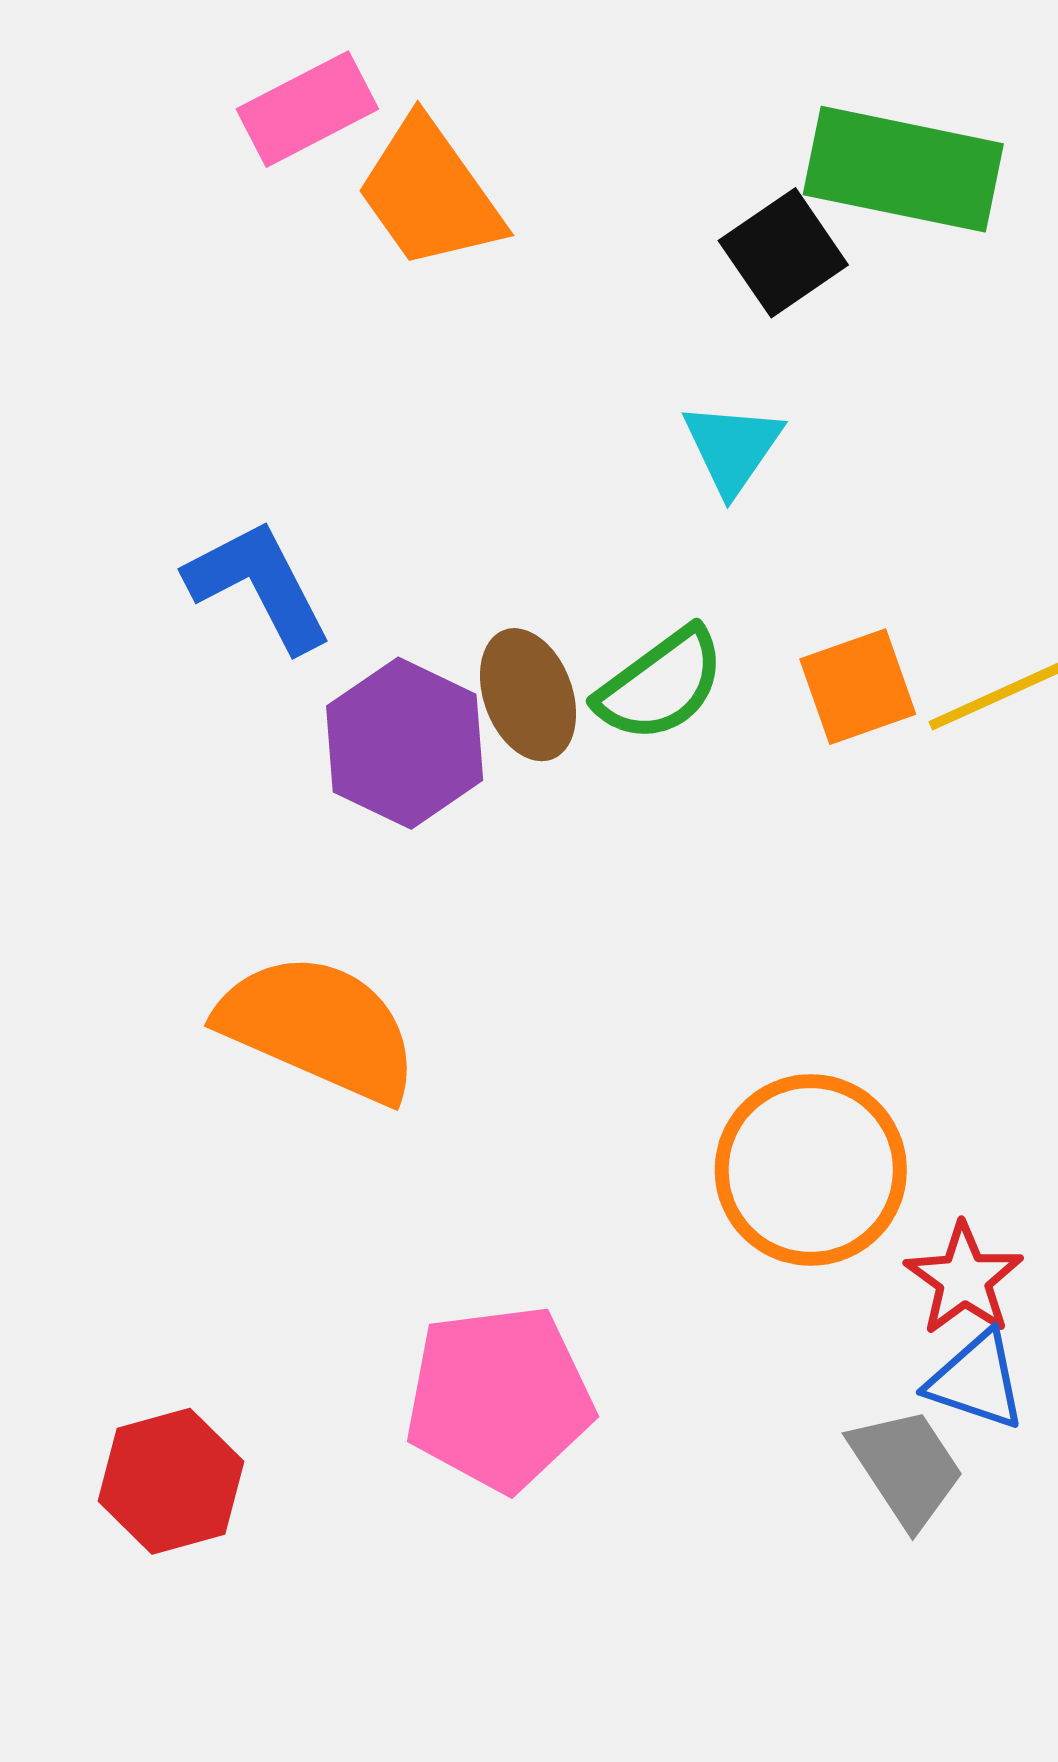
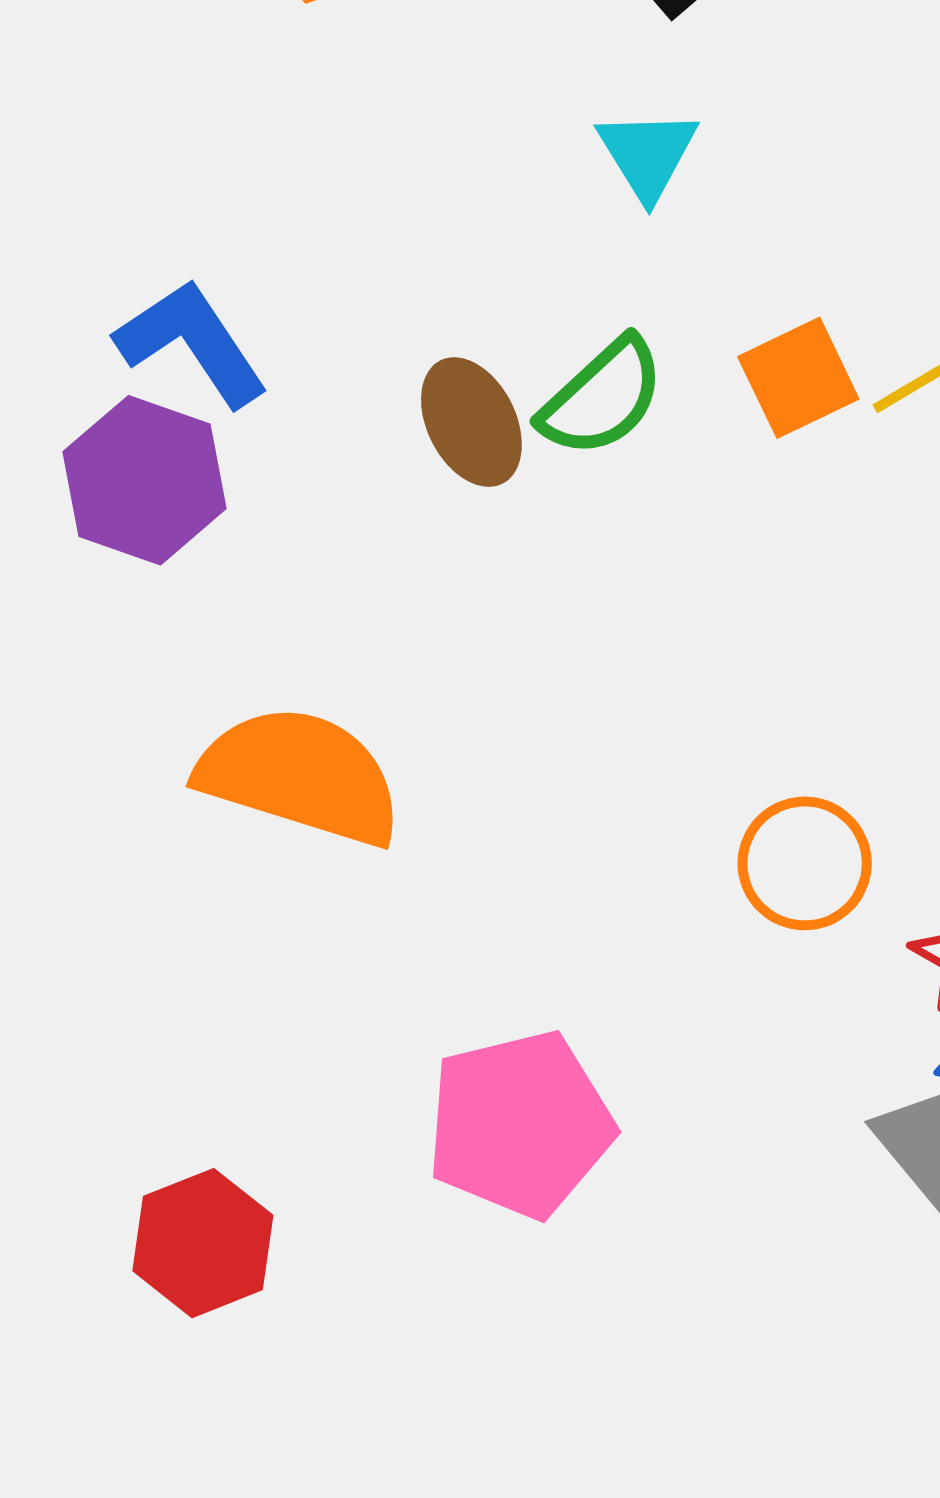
purple hexagon: (405, 743) -> (145, 480), moved
orange circle: (811, 1170) -> (805, 863), size x0.7

